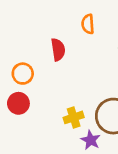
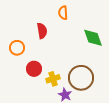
red circle: (18, 103) -> (34, 69), moved

